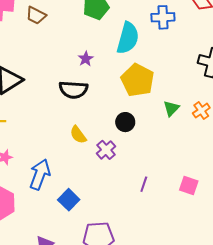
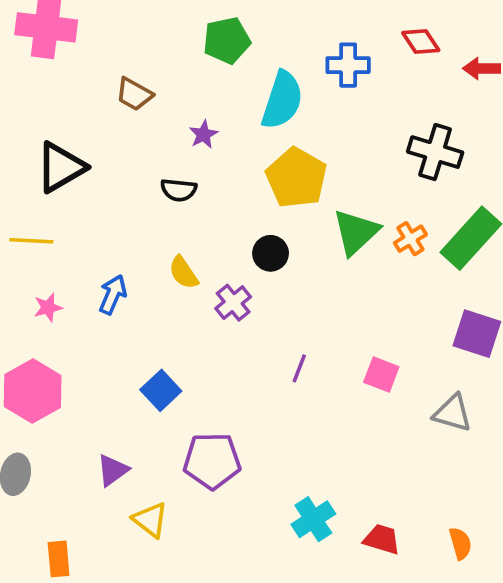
brown trapezoid: (36, 15) -> (134, 94), moved
black semicircle: (73, 90) -> (179, 190), size x0.7
green triangle: (171, 108) -> (356, 232), size x1.6
blue arrow: (40, 174) -> (113, 294), moved, size x0.7

